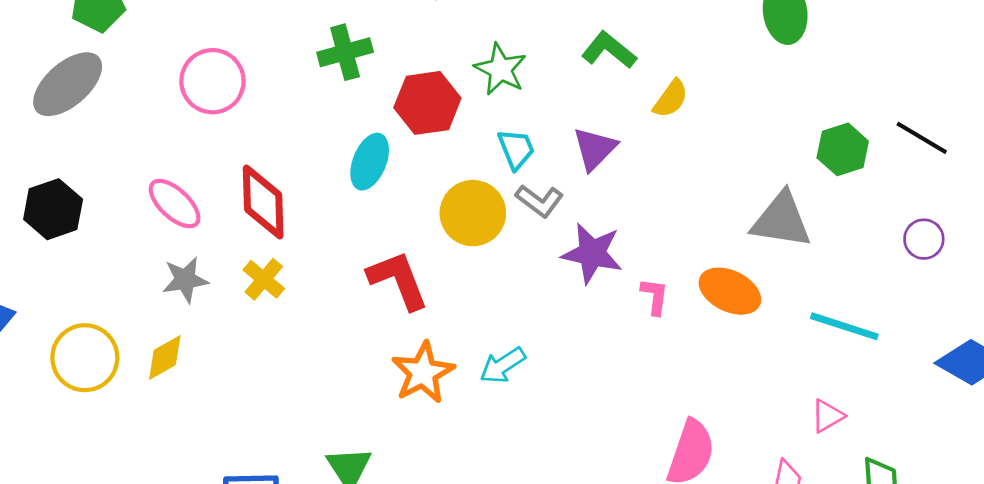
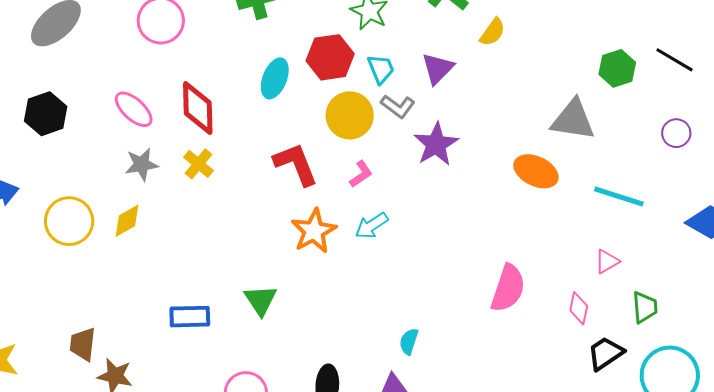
red hexagon: (427, 103) -> (330, 57), moved
purple star: (592, 253) -> (436, 144), turned 30
pink L-shape: (655, 296) -> (361, 174), moved, turned 48

